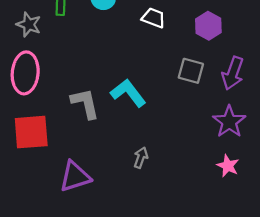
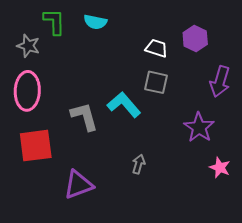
white trapezoid: (154, 18) -> (157, 48), moved
gray square: (191, 71) -> (156, 82), moved
purple star: (229, 122) -> (199, 127), moved

